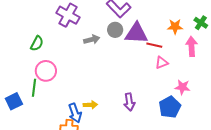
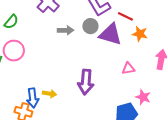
orange star: (175, 27) -> (140, 34), moved
red line: (154, 45) -> (125, 16), moved
purple arrow: (129, 102) -> (86, 82), moved, size x1.4

